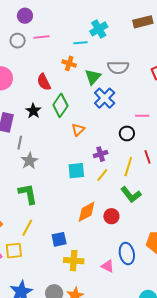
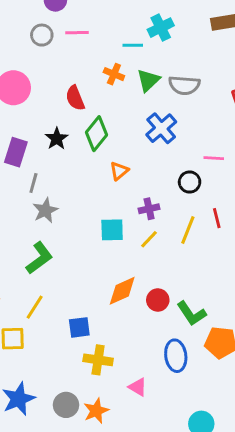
green triangle: (93, 77) -> (148, 80), moved
green L-shape: (28, 194) -> (39, 258), turned 60
green L-shape: (131, 195) -> (191, 313), moved
pink triangle: (108, 266) -> (138, 387), moved

